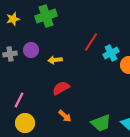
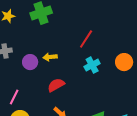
purple circle: (31, 50) -> (30, 62), moved
cyan cross: (111, 53) -> (92, 65), moved

